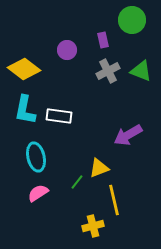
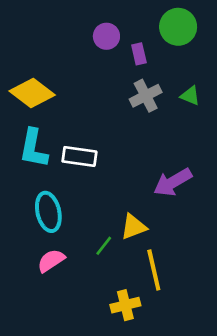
purple circle: (67, 50) -> (106, 36), moved
green triangle: (141, 71) -> (190, 96), size x0.7

